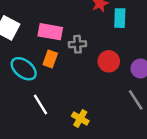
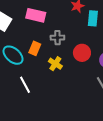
pink rectangle: (50, 32) -> (36, 15), moved
yellow cross: (80, 118) -> (55, 64), moved

